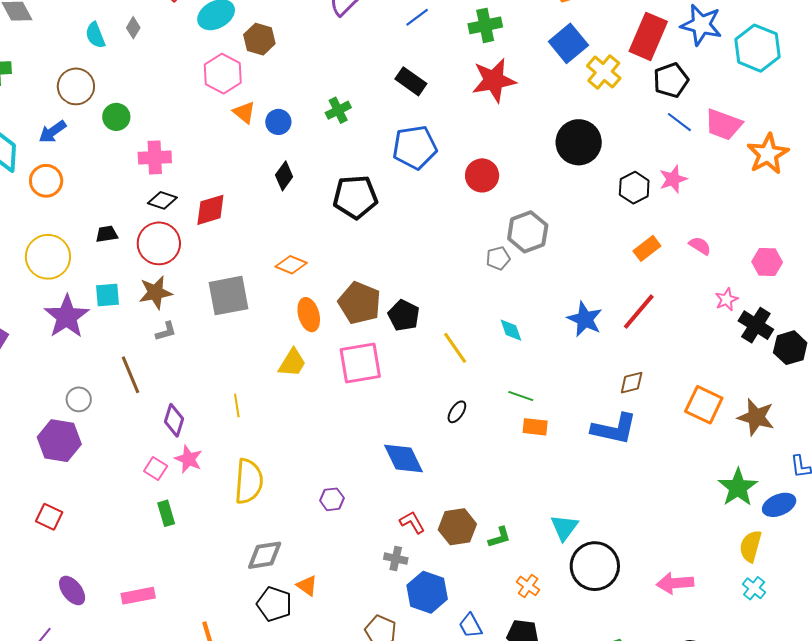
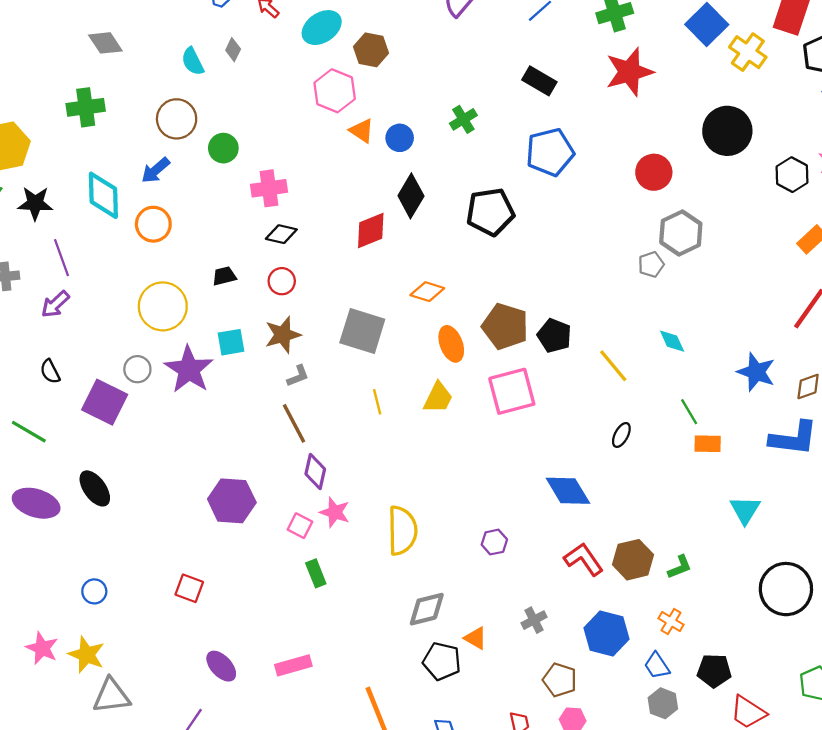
red circle: (482, 175) -> (654, 172), moved
black diamond: (284, 176) -> (411, 196), size x1.4
red diamond: (210, 210) -> (371, 231), moved
red circle: (159, 243) -> (282, 281), size x0.6
gray square: (228, 296) -> (362, 331), turned 33
blue star: (585, 319) -> (756, 372), moved
brown line: (130, 375) -> (294, 423), moved
green line: (521, 396) -> (689, 412), turned 45
gray circle: (79, 399) -> (137, 369), moved
yellow line: (237, 405) -> (377, 402), moved
purple hexagon: (59, 441) -> (232, 501), moved
red L-shape: (412, 522) -> (584, 559), size x1.4
cyan triangle: (564, 527) -> (745, 510), moved
gray cross: (396, 559) -> (534, 620), moved, turned -35
orange cross: (528, 586) -> (671, 622), moved

